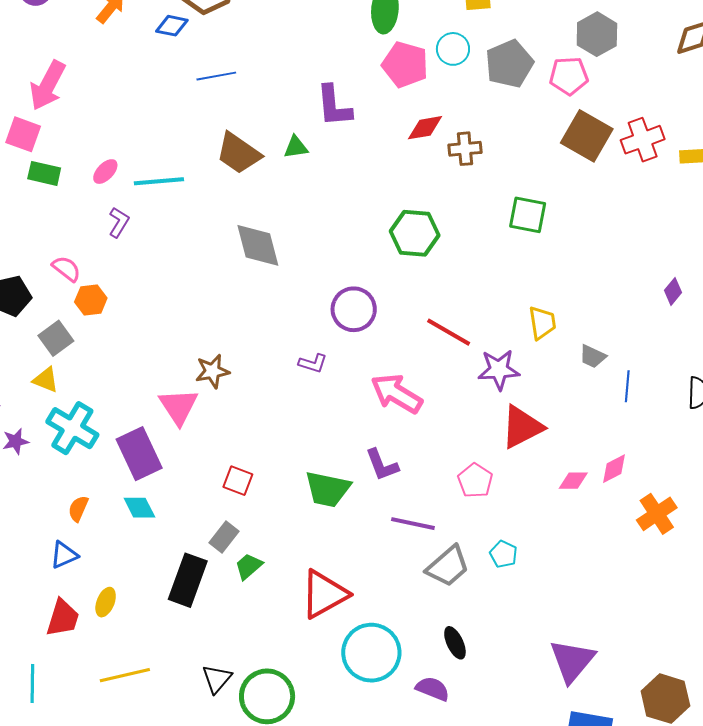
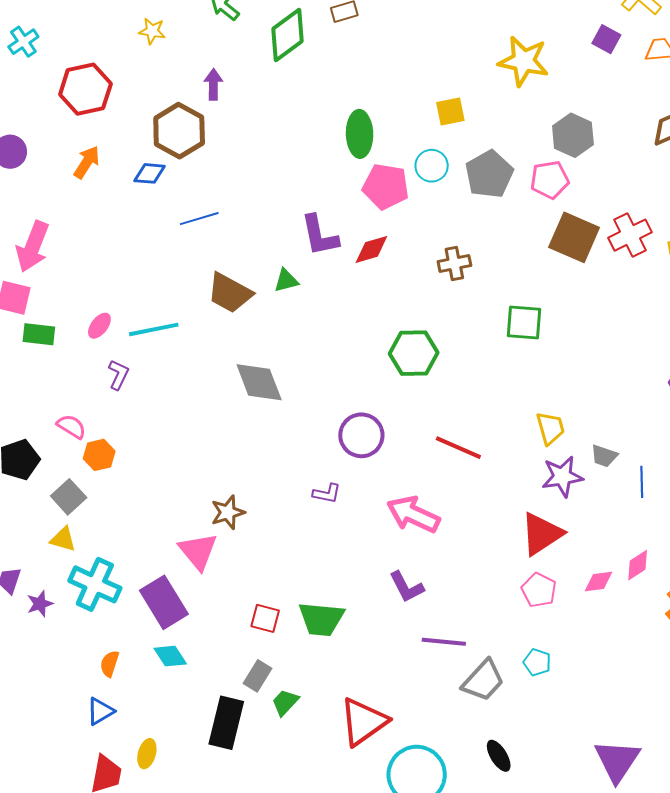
red diamond: (425, 128) -> (371, 249), moved
purple star: (499, 370) -> (562, 476), moved
pink pentagon: (475, 481) -> (539, 590), moved
green trapezoid: (328, 489) -> (321, 619), moved

